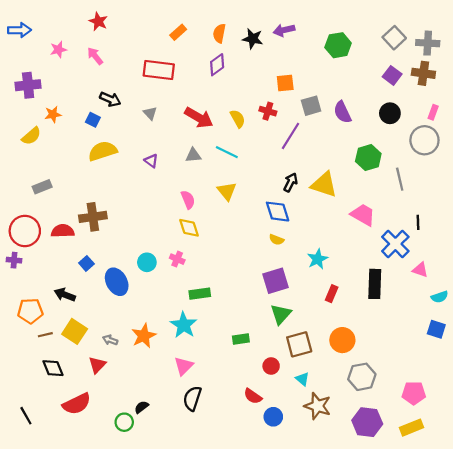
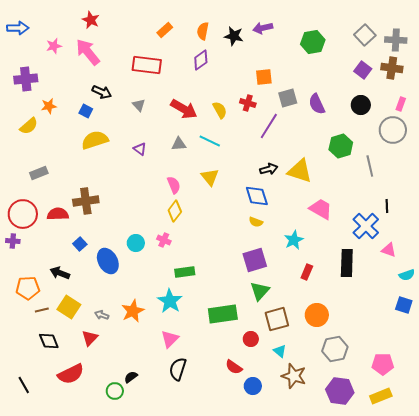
pink arrow: (95, 56) -> (88, 52), size x1.6
black arrow: (291, 182) -> (269, 169), turned 48
pink trapezoid: (363, 215) -> (321, 209), moved
yellow diamond: (189, 228) -> (175, 211), turned 55
green rectangle: (241, 339) -> (223, 314), size x1.8

